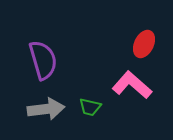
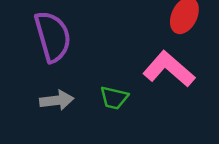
gray arrow: (46, 109) -> (57, 100), size x0.7

